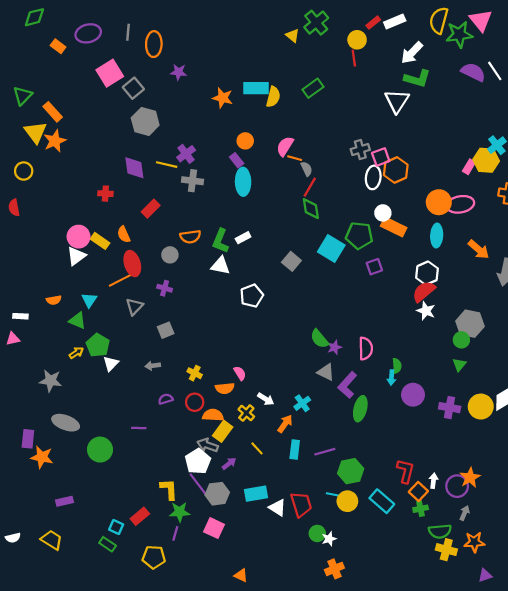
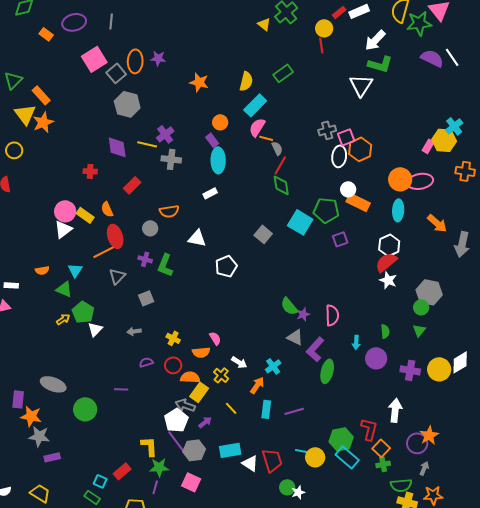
orange ellipse: (154, 44) -> (135, 61), moved
cyan rectangle: (256, 88) -> (255, 105), moved, turned -45
white rectangle: (243, 238) -> (210, 193), moved
green L-shape: (220, 241) -> (165, 265), moved
green semicircle: (397, 366) -> (385, 331), moved
gray star: (51, 381) -> (39, 436), moved
green hexagon: (351, 471) -> (341, 439), moved
white arrow: (433, 481) -> (395, 410), moved, size x1.6

